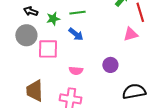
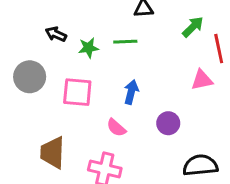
blue arrow: (76, 34) -> (131, 92), moved, turned -119
gray circle: (26, 35) -> (30, 77), moved
pink semicircle: (76, 71) -> (116, 128), turned 32

